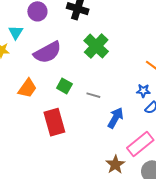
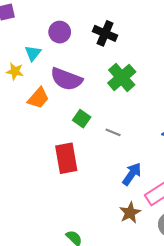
purple semicircle: (48, 52) -> (66, 79), turned 44
orange trapezoid: (27, 88) -> (38, 98), moved
blue arrow: (116, 118) -> (132, 174), moved

